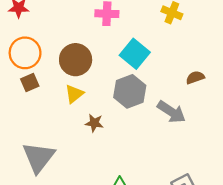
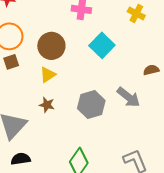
gray hexagon: (130, 91) -> (91, 104), moved
brown star: (94, 123) -> (47, 105), moved

